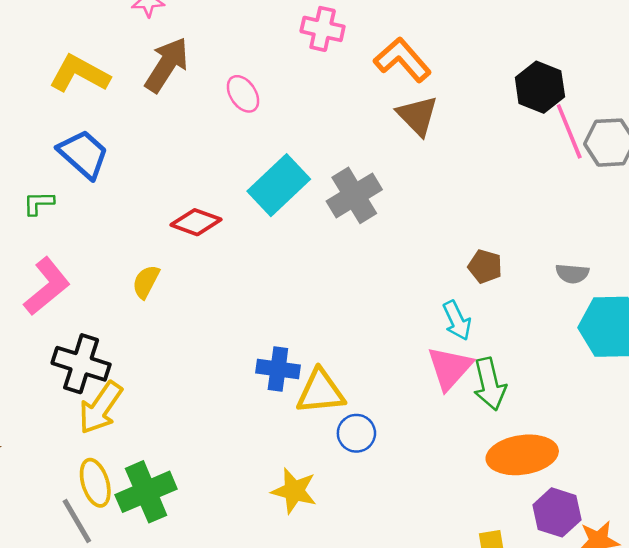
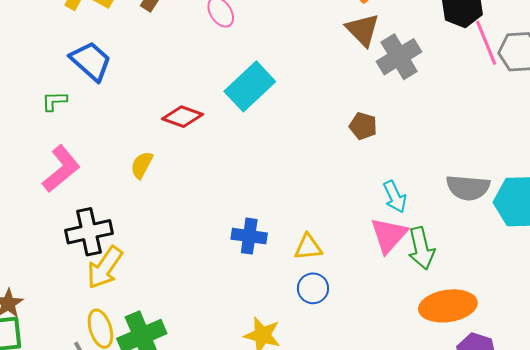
gray cross: (354, 195) -> (399, 57), moved
brown pentagon: (485, 266) -> (363, 126), moved
gray semicircle: (572, 274) -> (468, 188), moved, size x1.6
black cross: (81, 364) -> (89, 232), turned -30
yellow triangle: (321, 392) -> (308, 247), moved, size x0.7

